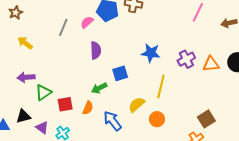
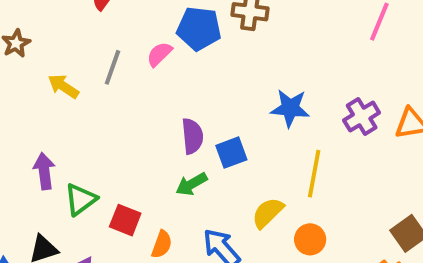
yellow arrow: (25, 43) -> (63, 86), moved
purple semicircle: (96, 50) -> (192, 136), moved
purple arrow: (26, 77) -> (44, 171), turned 90
red square: (65, 104) -> (125, 220), turned 35
orange semicircle: (88, 108) -> (162, 244), moved

